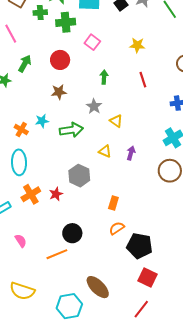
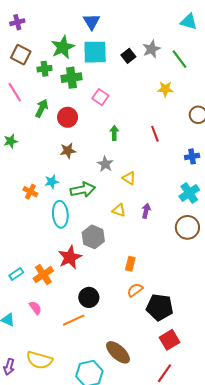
yellow star: (137, 45) -> (165, 89), moved
green arrow: (25, 64) -> (42, 108), moved
cyan ellipse: (19, 162) -> (60, 214), moved
orange cross: (31, 194) -> (43, 275), moved
red star: (56, 194) -> (70, 257), size x1.6
red square: (147, 277) -> (169, 340), turned 36

